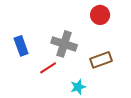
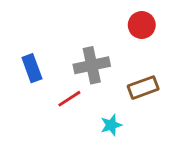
gray cross: (64, 44) -> (92, 65), turned -30

